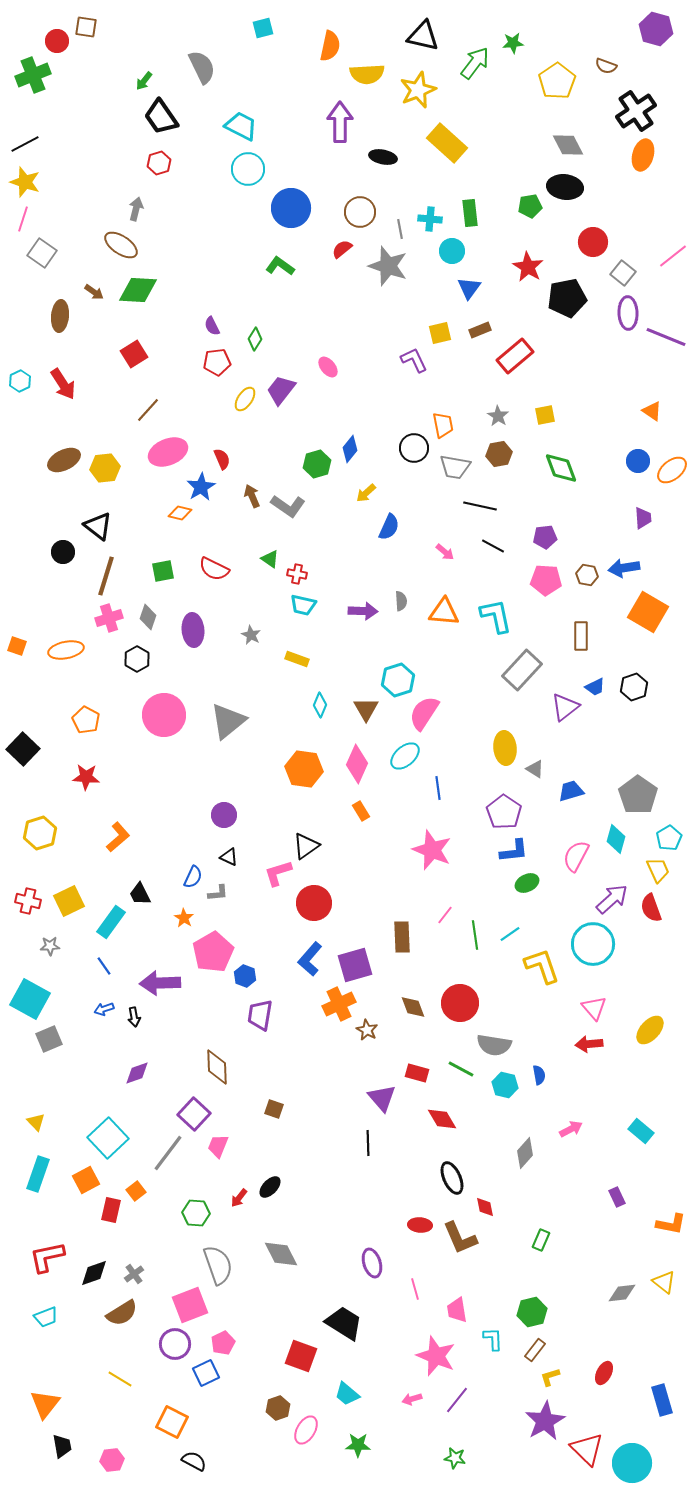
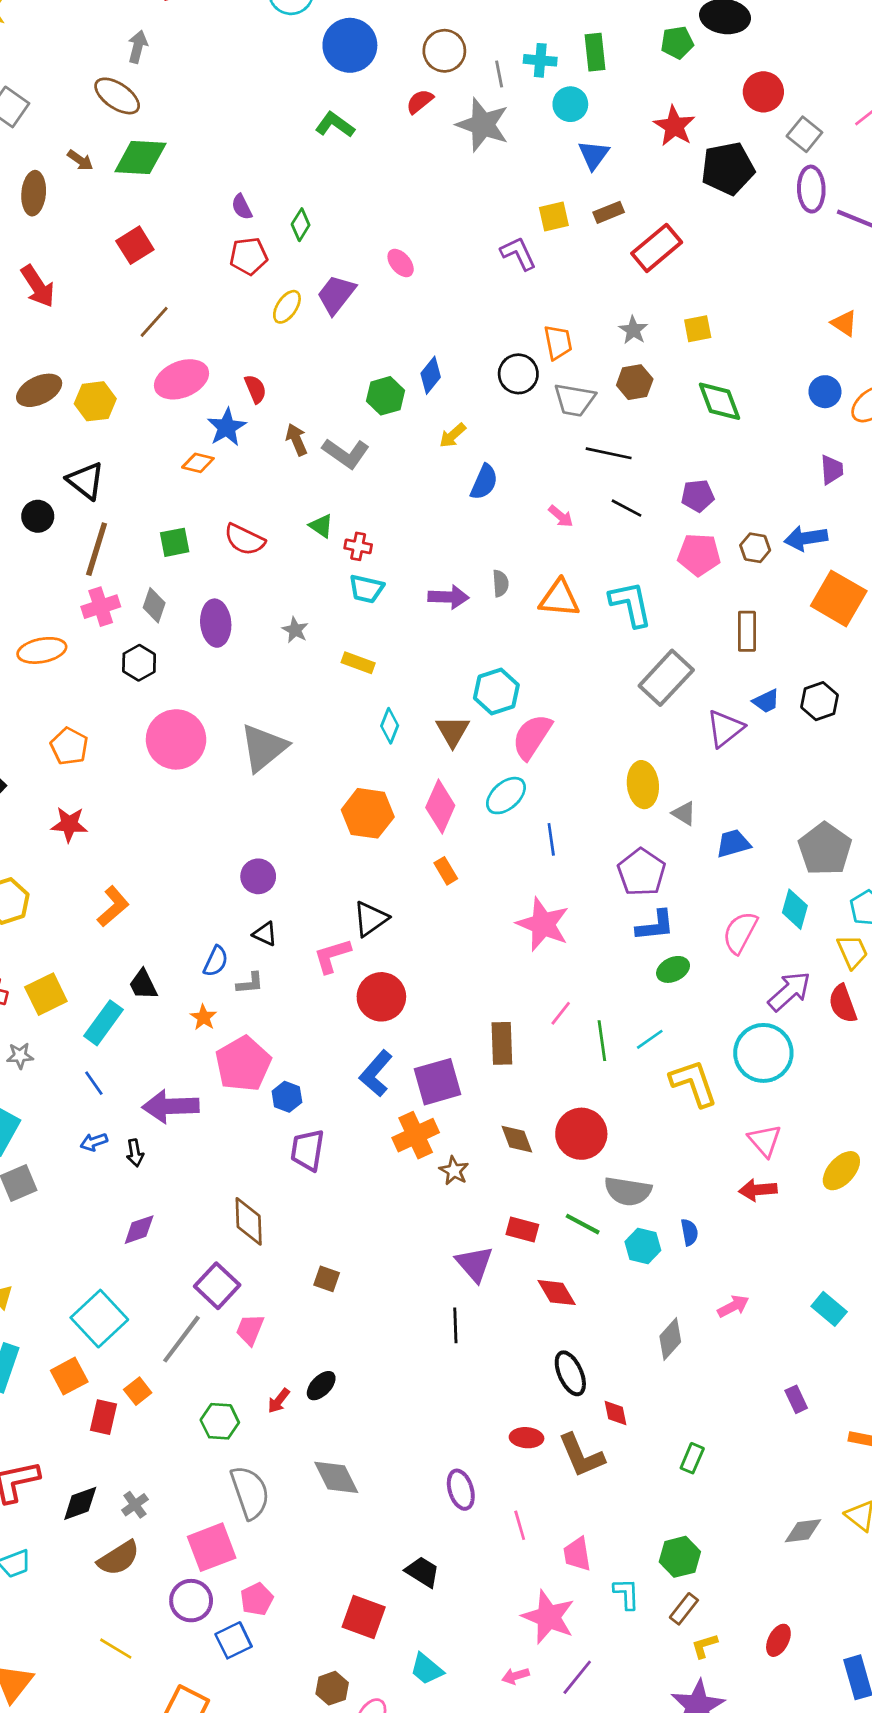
black trapezoid: (344, 1323) -> (422, 1572), size x0.7

